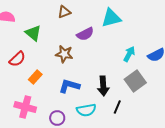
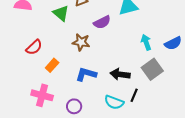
green triangle: (33, 33) -> (61, 13), moved
cyan arrow: (129, 54) -> (146, 42), turned -49
black arrow: (103, 86) -> (120, 74), turned 102
cyan semicircle: (86, 110) -> (114, 102), moved, turned 30

